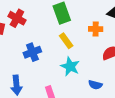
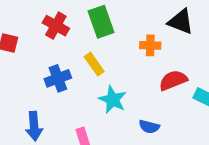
red cross: (17, 18) -> (56, 26), moved
yellow rectangle: (66, 41) -> (94, 64), moved

